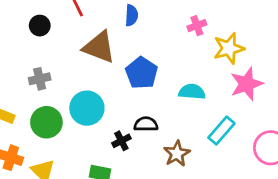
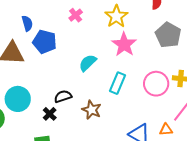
yellow star: (229, 48) -> (116, 16), moved
blue pentagon: (142, 73) -> (45, 42), moved
cyan semicircle: (192, 92) -> (88, 63), turned -30

